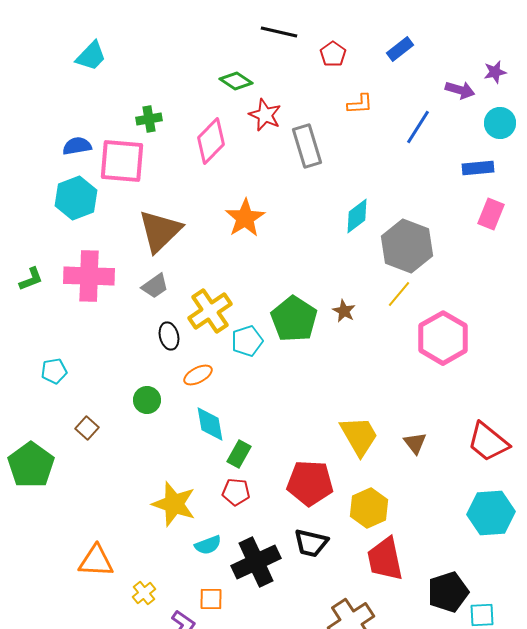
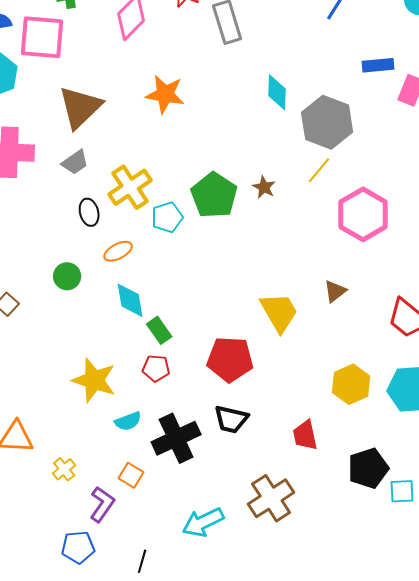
blue rectangle: (478, 168) -> (378, 65), moved
cyan diamond: (357, 216) -> (277, 92), turned -51
orange star: (245, 218) -> (165, 94), turned -30
brown triangle: (415, 443) -> (335, 291), moved, turned 30
green rectangle: (239, 454) -> (159, 330), turned -64
yellow hexagon: (369, 508) -> (351, 384), moved
red trapezoid: (385, 559) -> (305, 435), size x0.7
orange square: (211, 599) -> (131, 475), turned 30

